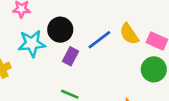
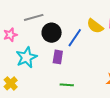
black circle: (60, 30) -> (52, 33), moved

